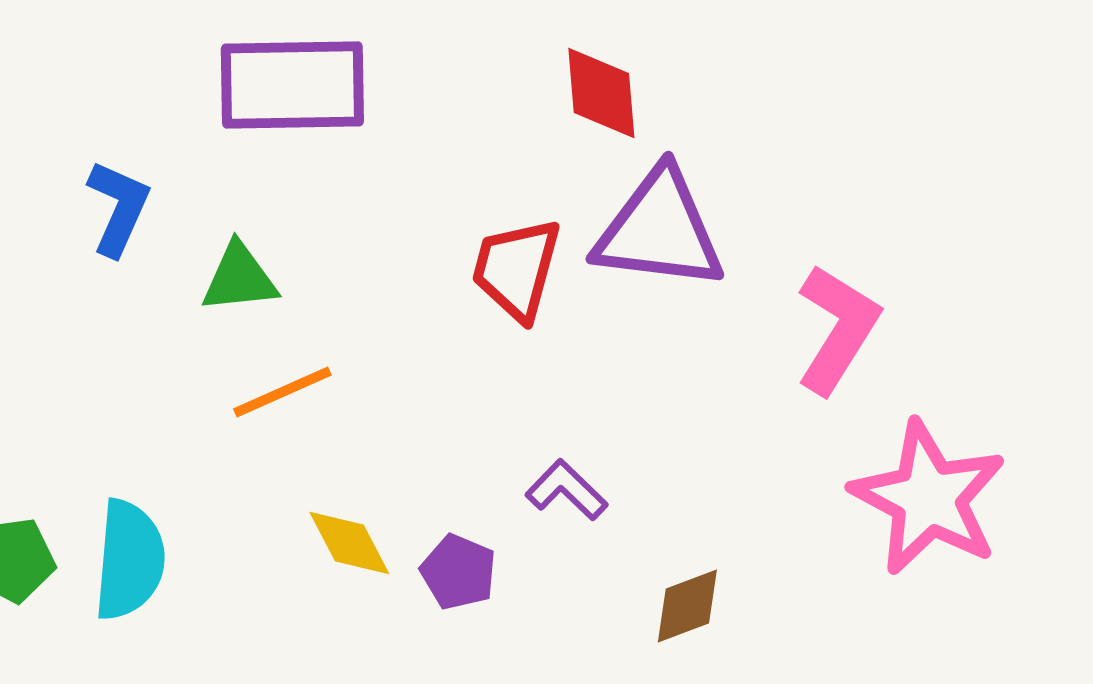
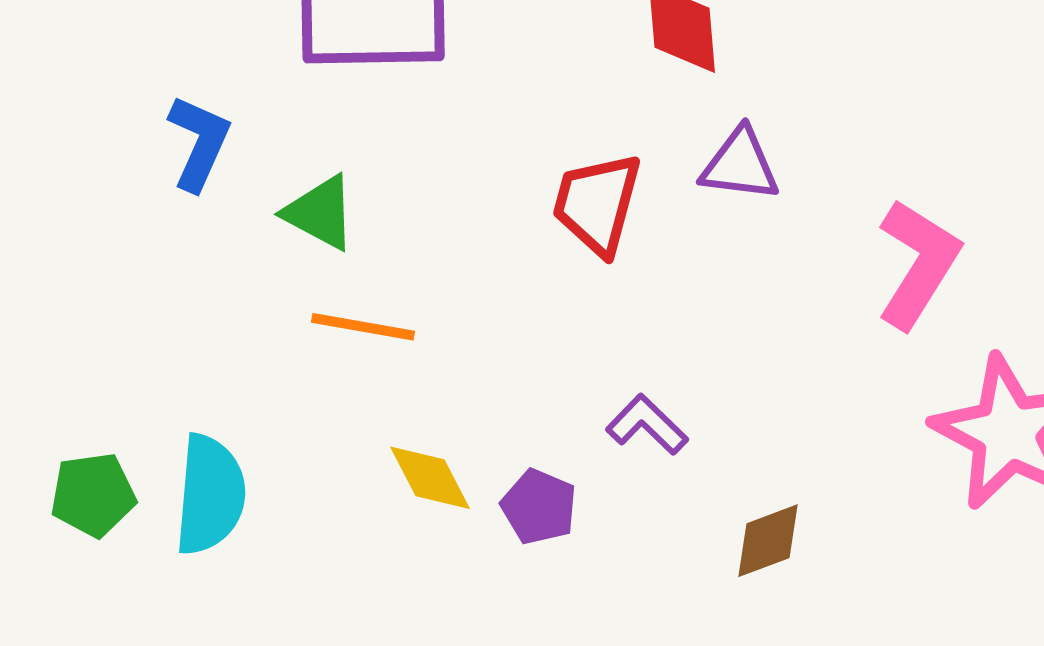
purple triangle: (659, 230) -> (740, 165), size x0.6
green triangle: (239, 278) -> (320, 213), turned 34
orange line: (282, 392) -> (363, 327), turned 34

